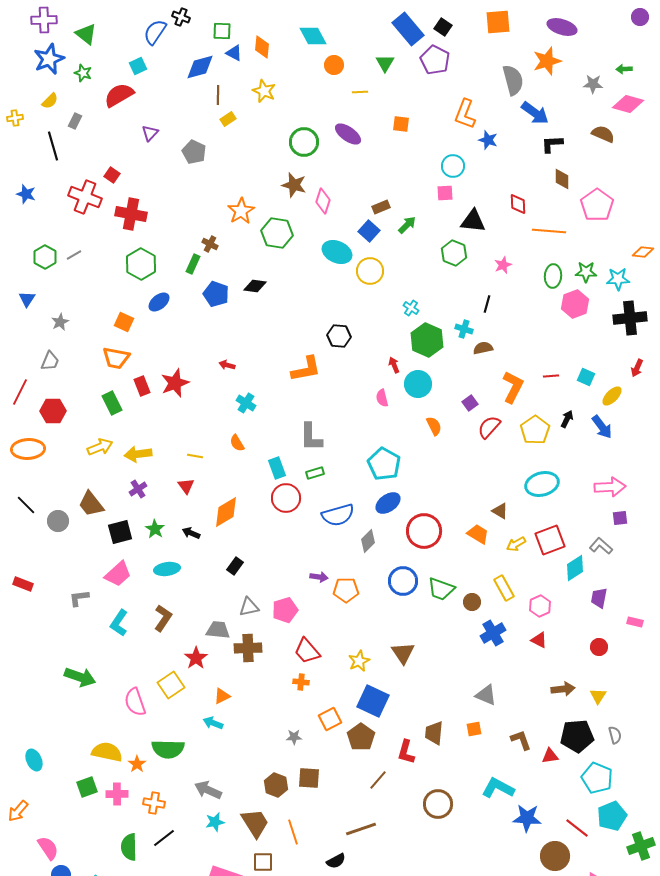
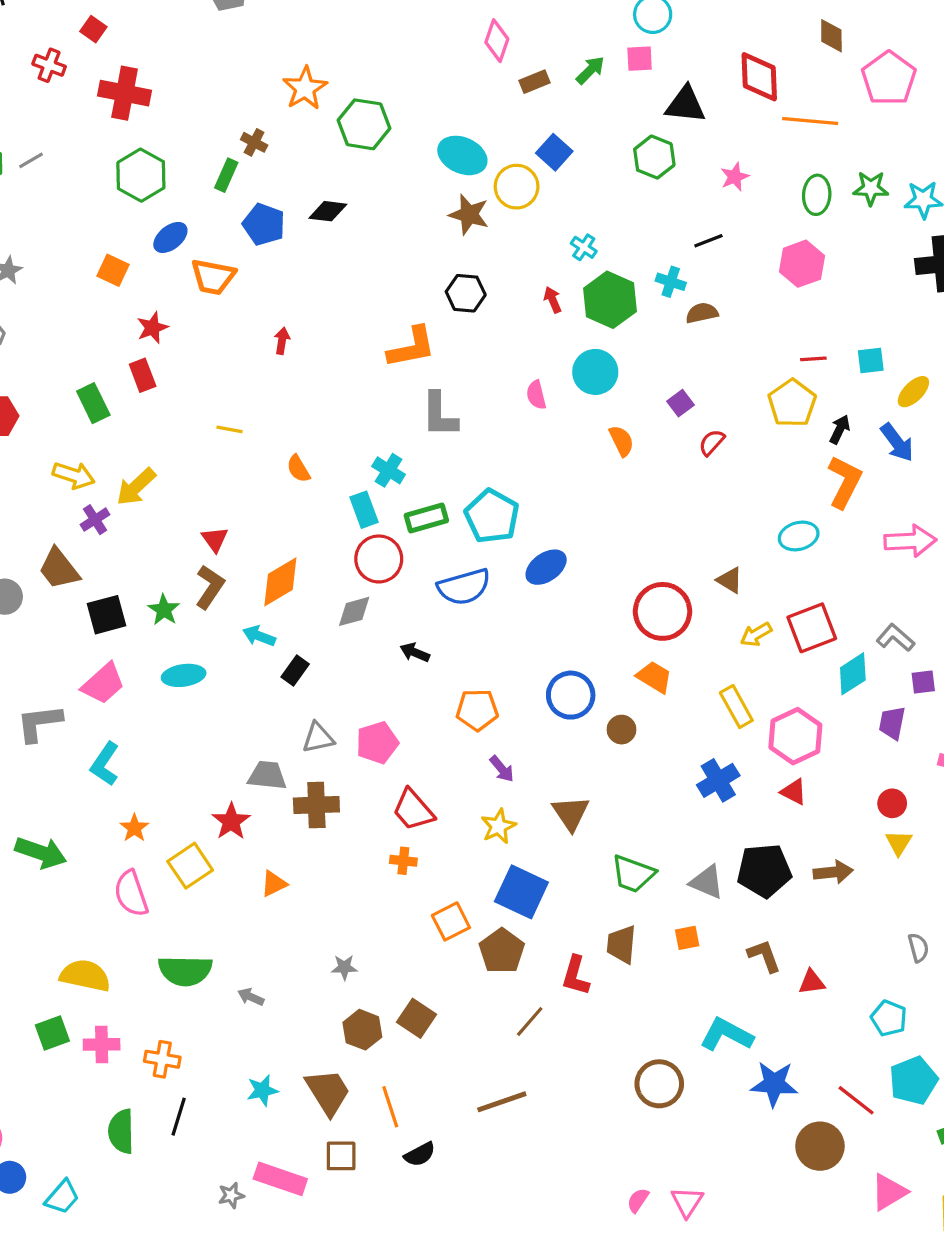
brown star: (294, 185) -> (469, 214), moved
red cross: (85, 197) -> (49, 65), size x0.6
pink diamond: (323, 201) -> (497, 41), moved
red diamond: (518, 204) -> (759, 77), size x1.5
green arrow: (407, 225) -> (590, 70), moved
blue square: (369, 231) -> (554, 152), moved
black line: (487, 304) -> (708, 241), turned 54
pink hexagon: (575, 304) -> (802, 264), moved
orange trapezoid: (116, 358) -> (213, 277), moved
red arrow: (227, 365) -> (282, 341), turned 84
red arrow: (394, 365) -> (553, 300), moved
cyan square: (586, 377) -> (871, 360), turned -30
red star: (175, 383) -> (152, 328), moved, size x0.7
orange L-shape: (513, 387) -> (845, 482), moved
cyan cross: (246, 403) -> (389, 470), moved
red semicircle: (489, 427) -> (712, 442), size x0.7
yellow pentagon: (535, 430) -> (792, 403), moved
gray L-shape: (311, 437) -> (439, 415), moved
yellow arrow: (100, 447) -> (74, 475), turned 40
yellow arrow: (138, 454) -> (136, 487), turned -36
yellow line: (195, 456) -> (229, 429), moved
cyan pentagon: (384, 464) -> (492, 516), moved
green rectangle: (315, 473) -> (426, 518), size x1.4
cyan ellipse: (542, 484) -> (799, 536), size x0.7
purple cross: (138, 489) -> (95, 520), moved
purple square: (620, 518) -> (923, 682), moved
red circle: (424, 531) -> (663, 611), moved
black arrow: (191, 533) -> (415, 652), moved
orange trapezoid: (478, 534) -> (654, 677), moved
gray diamond: (368, 541) -> (354, 611), moved, turned 30
purple arrow: (319, 577) -> (502, 769), moved, turned 42
green trapezoid: (441, 589) -> (633, 874), moved
gray L-shape: (79, 598) -> (39, 723), size x1.4
brown circle: (472, 602) -> (622, 730), moved
pink hexagon: (540, 606) -> (795, 736), size x1.5
brown L-shape: (163, 618) -> (210, 587), moved
yellow triangle: (598, 696) -> (899, 843), moved
cyan arrow: (213, 723) -> (259, 636), moved
black pentagon: (577, 736) -> (764, 871), moved
gray star: (294, 737) -> (344, 967), moved
orange star: (137, 764) -> (134, 828), moved
brown square: (309, 778) -> (416, 1018), turned 30
cyan pentagon: (597, 778) -> (889, 1018), size x0.7
gray arrow: (208, 790) -> (251, 997), moved, size x0.6
brown circle: (438, 804) -> (659, 1084), moved
black line: (164, 838) -> (179, 1117), turned -35
black semicircle: (336, 861) -> (420, 1154), moved

